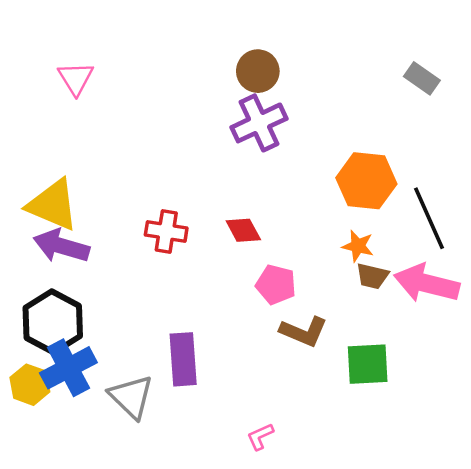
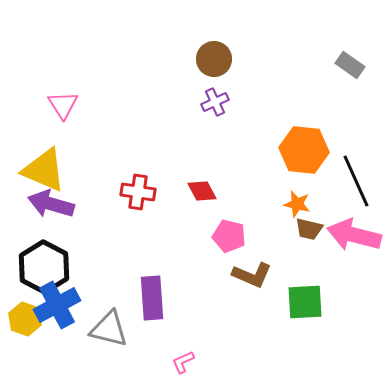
pink triangle: (76, 78) -> (63, 105), moved
purple cross: (259, 123) -> (215, 102), size x0.6
gray triangle: (131, 397) -> (109, 329), turned -30
pink L-shape: (260, 436) -> (183, 362), moved

